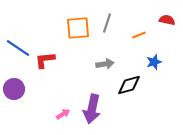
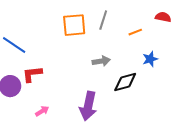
red L-shape: (45, 60) -> (32, 74), moved
pink arrow: (63, 114) -> (42, 111), moved

